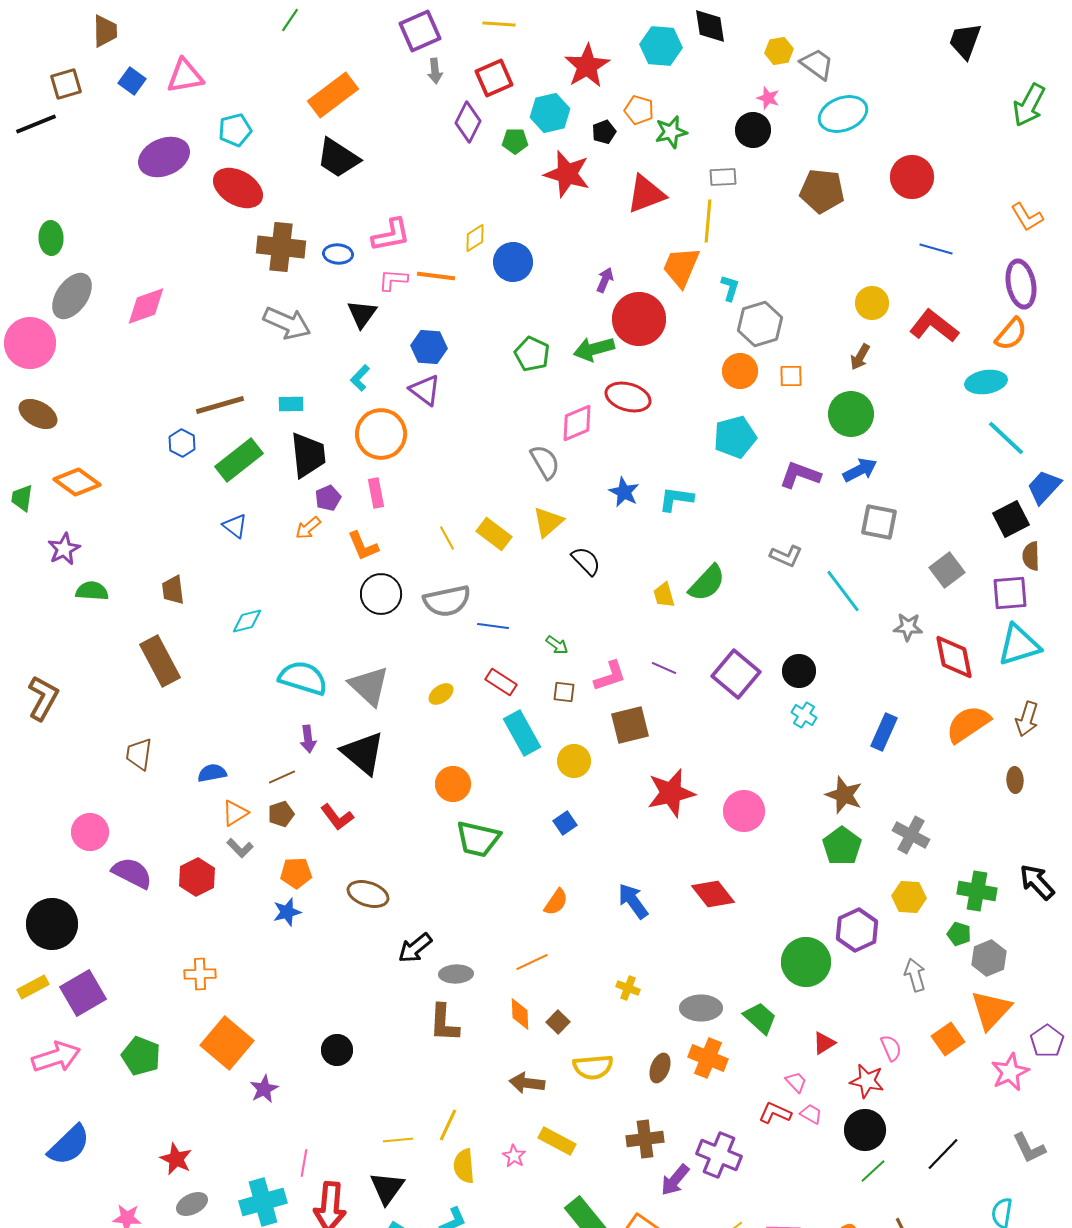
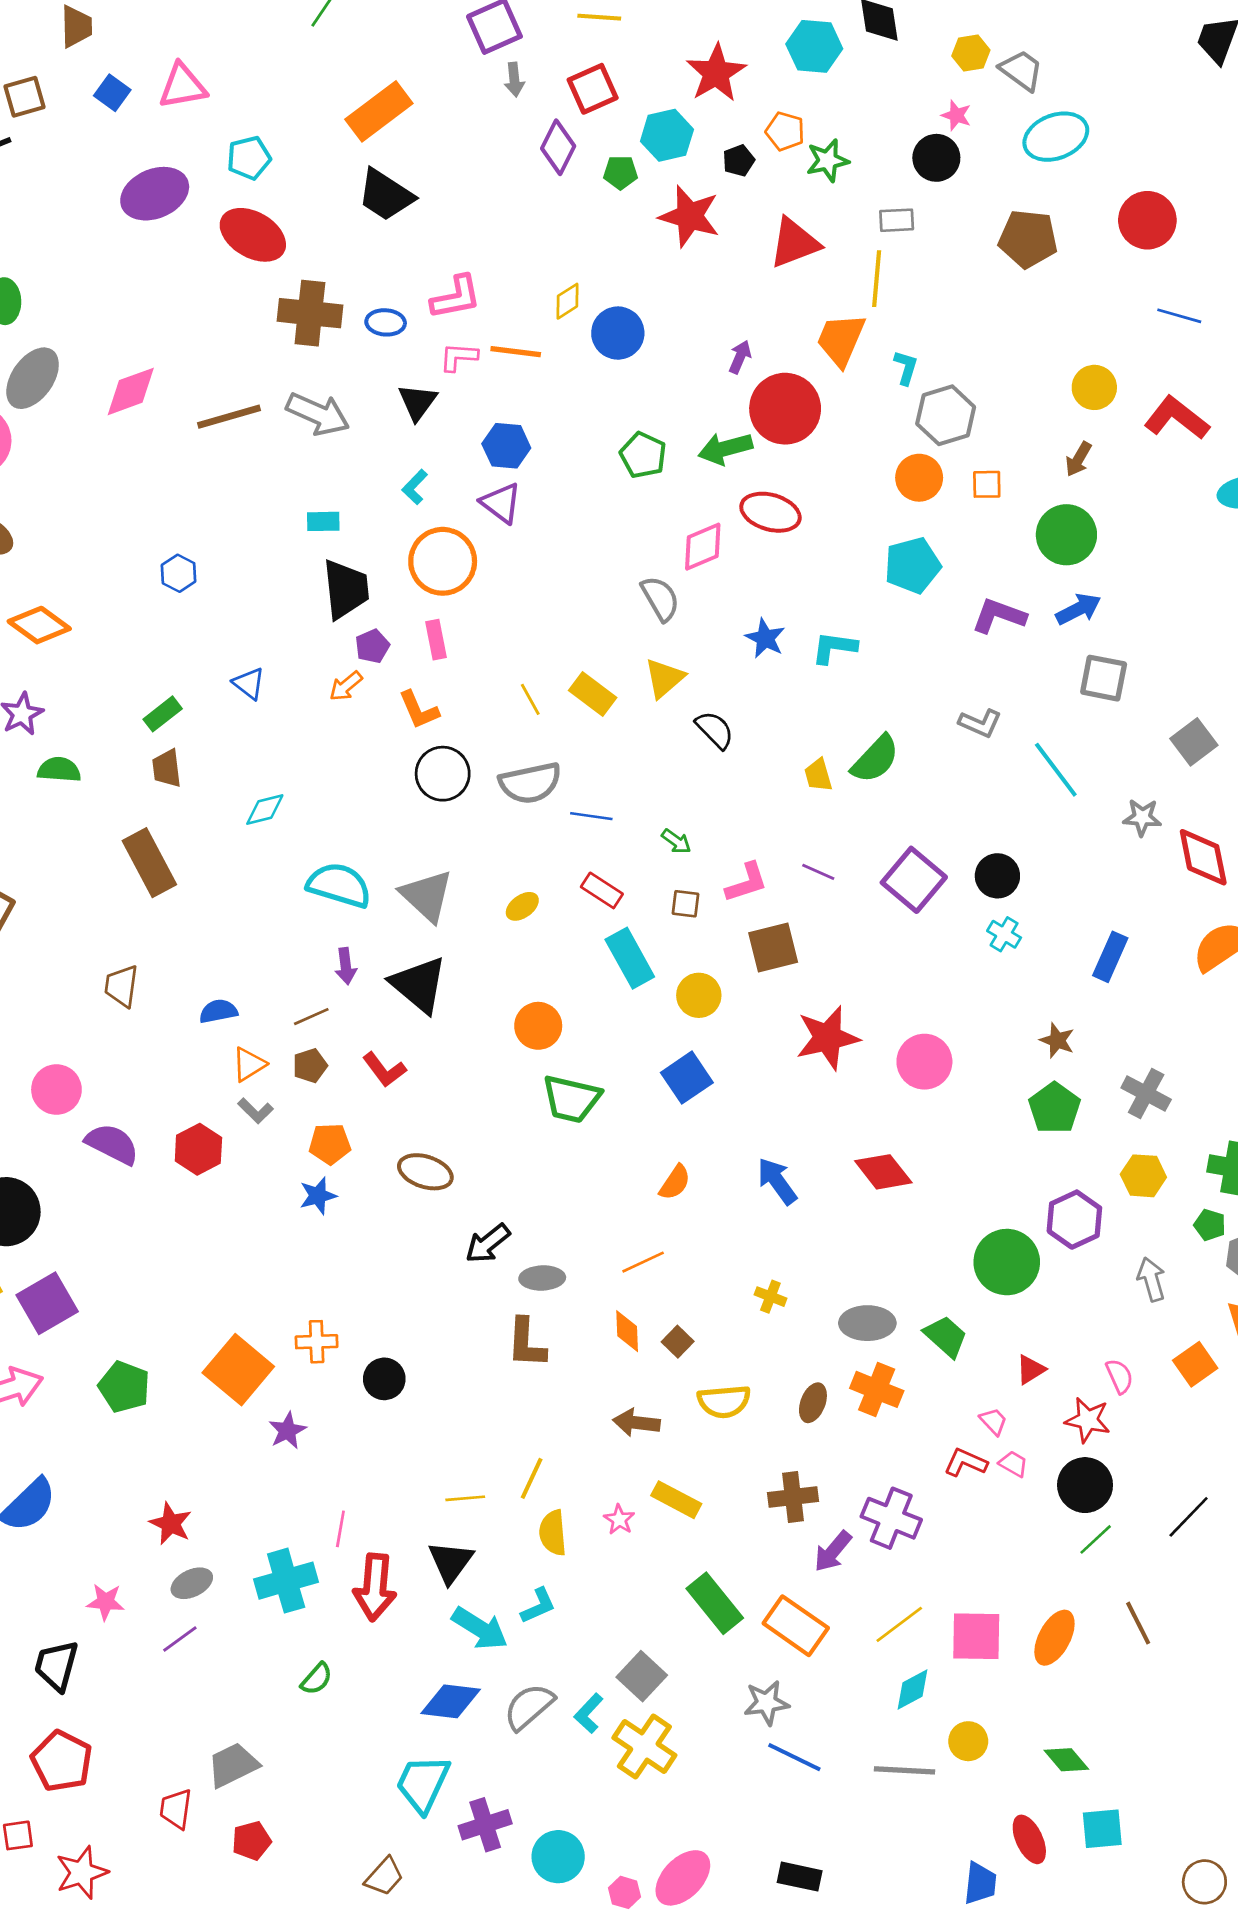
brown line: (220, 405) -> (229, 417), moved
green rectangle: (239, 460) -> (163, 714), moved, size x0.6
brown star: (844, 795) -> (1057, 1040), size x0.7
blue square: (565, 823) -> (687, 1078), size x1.6
orange cross: (200, 974) -> (317, 1342), moved

